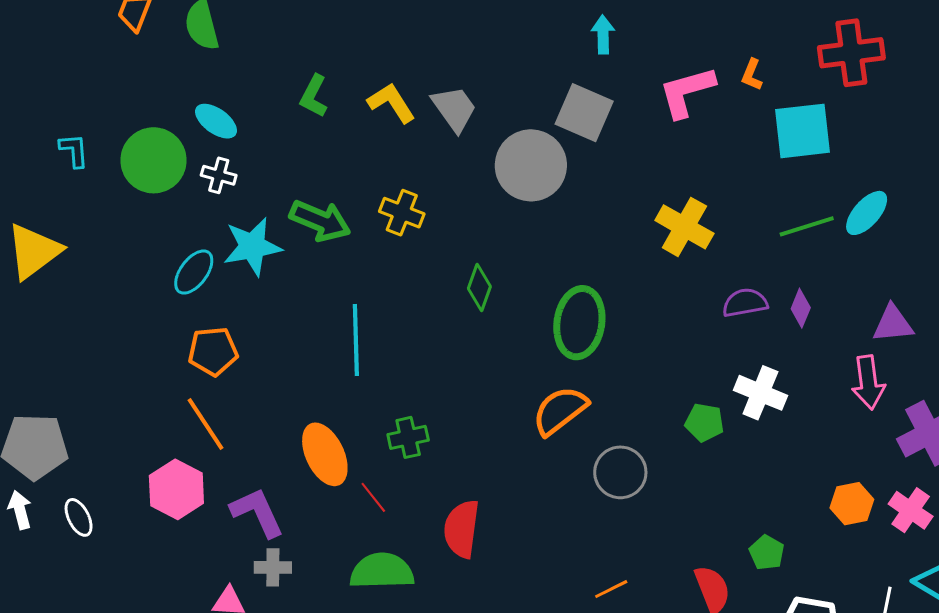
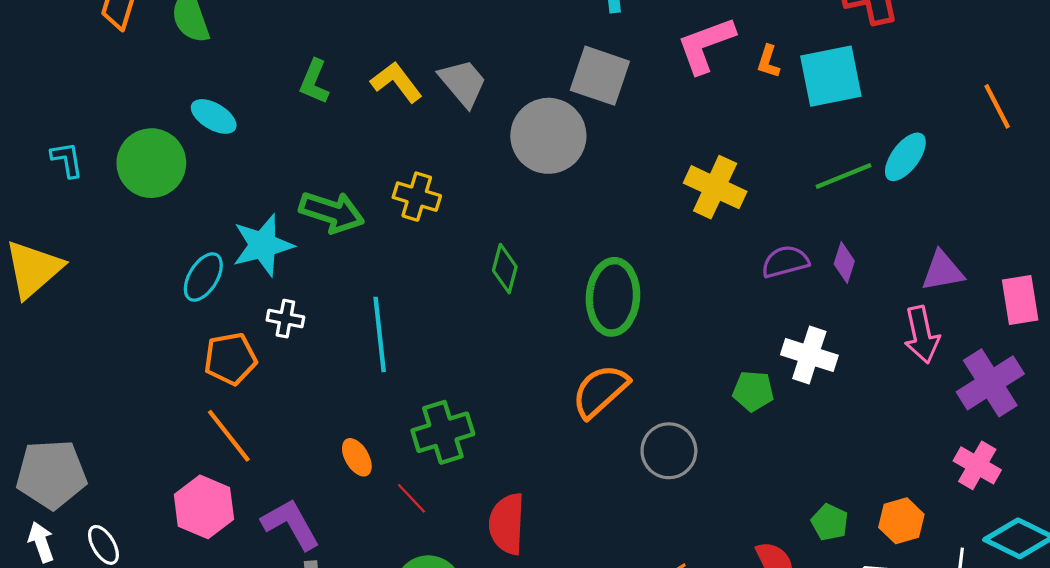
orange L-shape: (752, 75) -> (768, 62), moved
white cross: (219, 175) -> (285, 319), moved
green cross: (408, 437) -> (443, 432), size x1.4
orange ellipse: (325, 454) -> (357, 457), size x0.6
orange hexagon: (852, 504) -> (901, 521), moved

